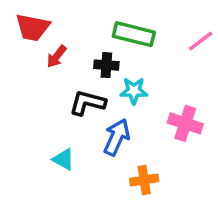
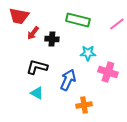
black cross: (106, 65) -> (52, 39), moved
cyan star: (134, 91) -> (88, 53), moved
black L-shape: (87, 103) -> (37, 67), moved

